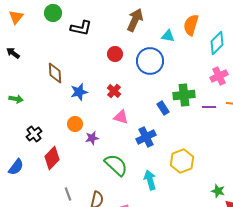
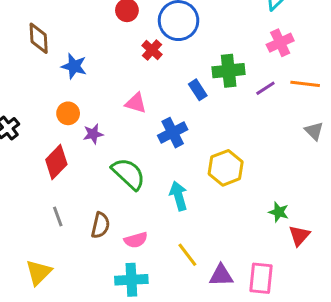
red cross: (114, 91) -> (152, 50), moved
blue star: (79, 92) -> (74, 66), turned 30
purple line: (209, 107) -> (265, 88), turned -32
red diamond: (52, 158) -> (56, 162), moved

